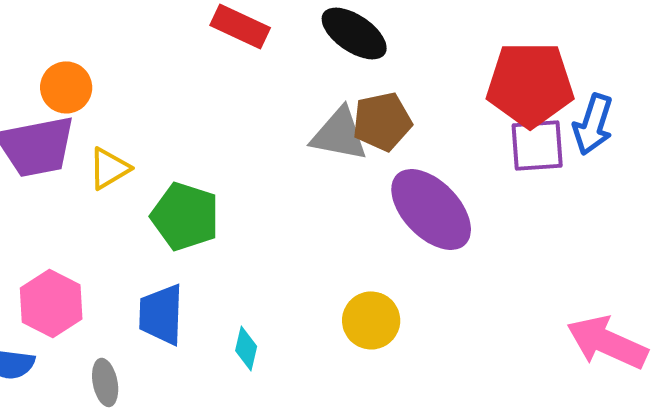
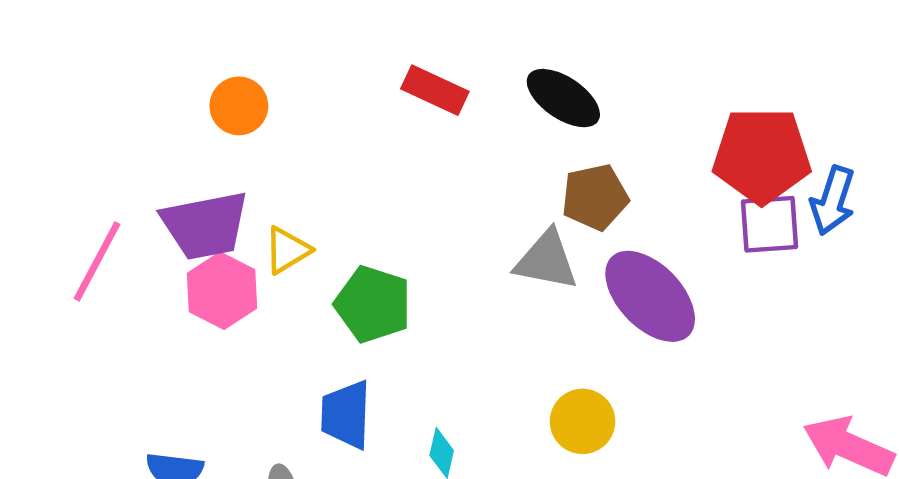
orange circle: (66, 87) -> (239, 106), moved
gray triangle: (339, 134) -> (546, 260), moved
pink hexagon: (51, 303) -> (222, 291), moved

